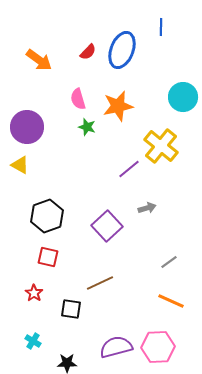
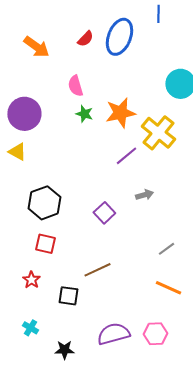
orange star: (118, 106) -> (120, 113), moved
purple square: (107, 226) -> (104, 213), size x0.7
pink hexagon: (158, 347) -> (155, 334), size x0.7

